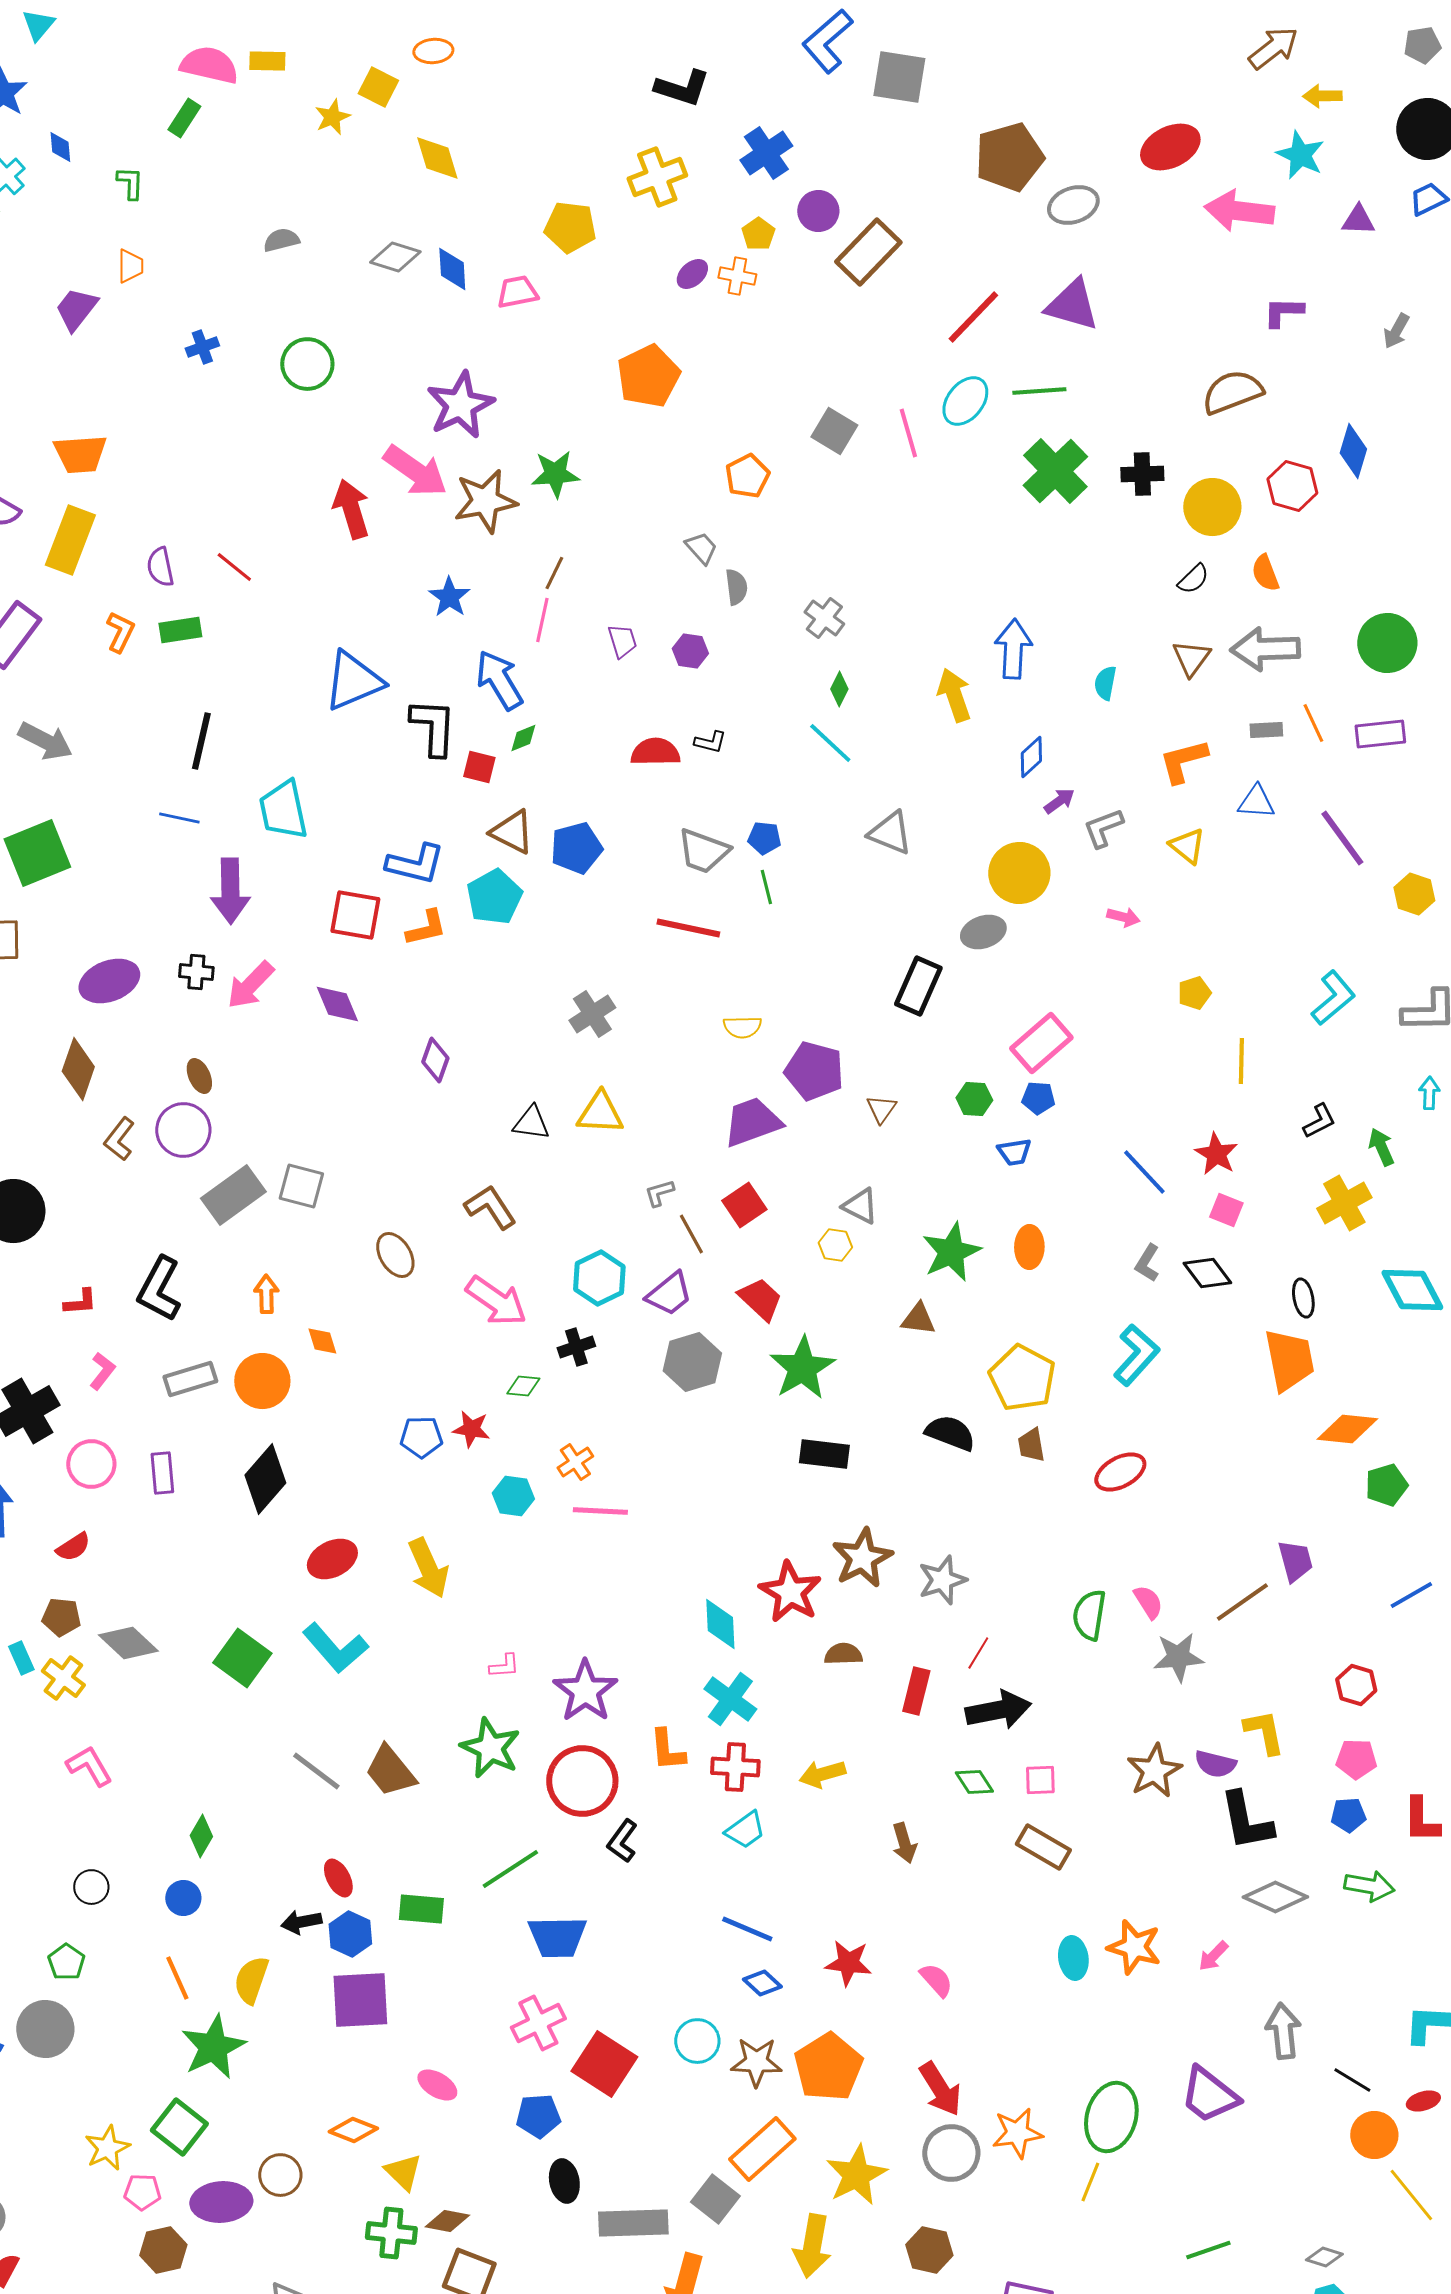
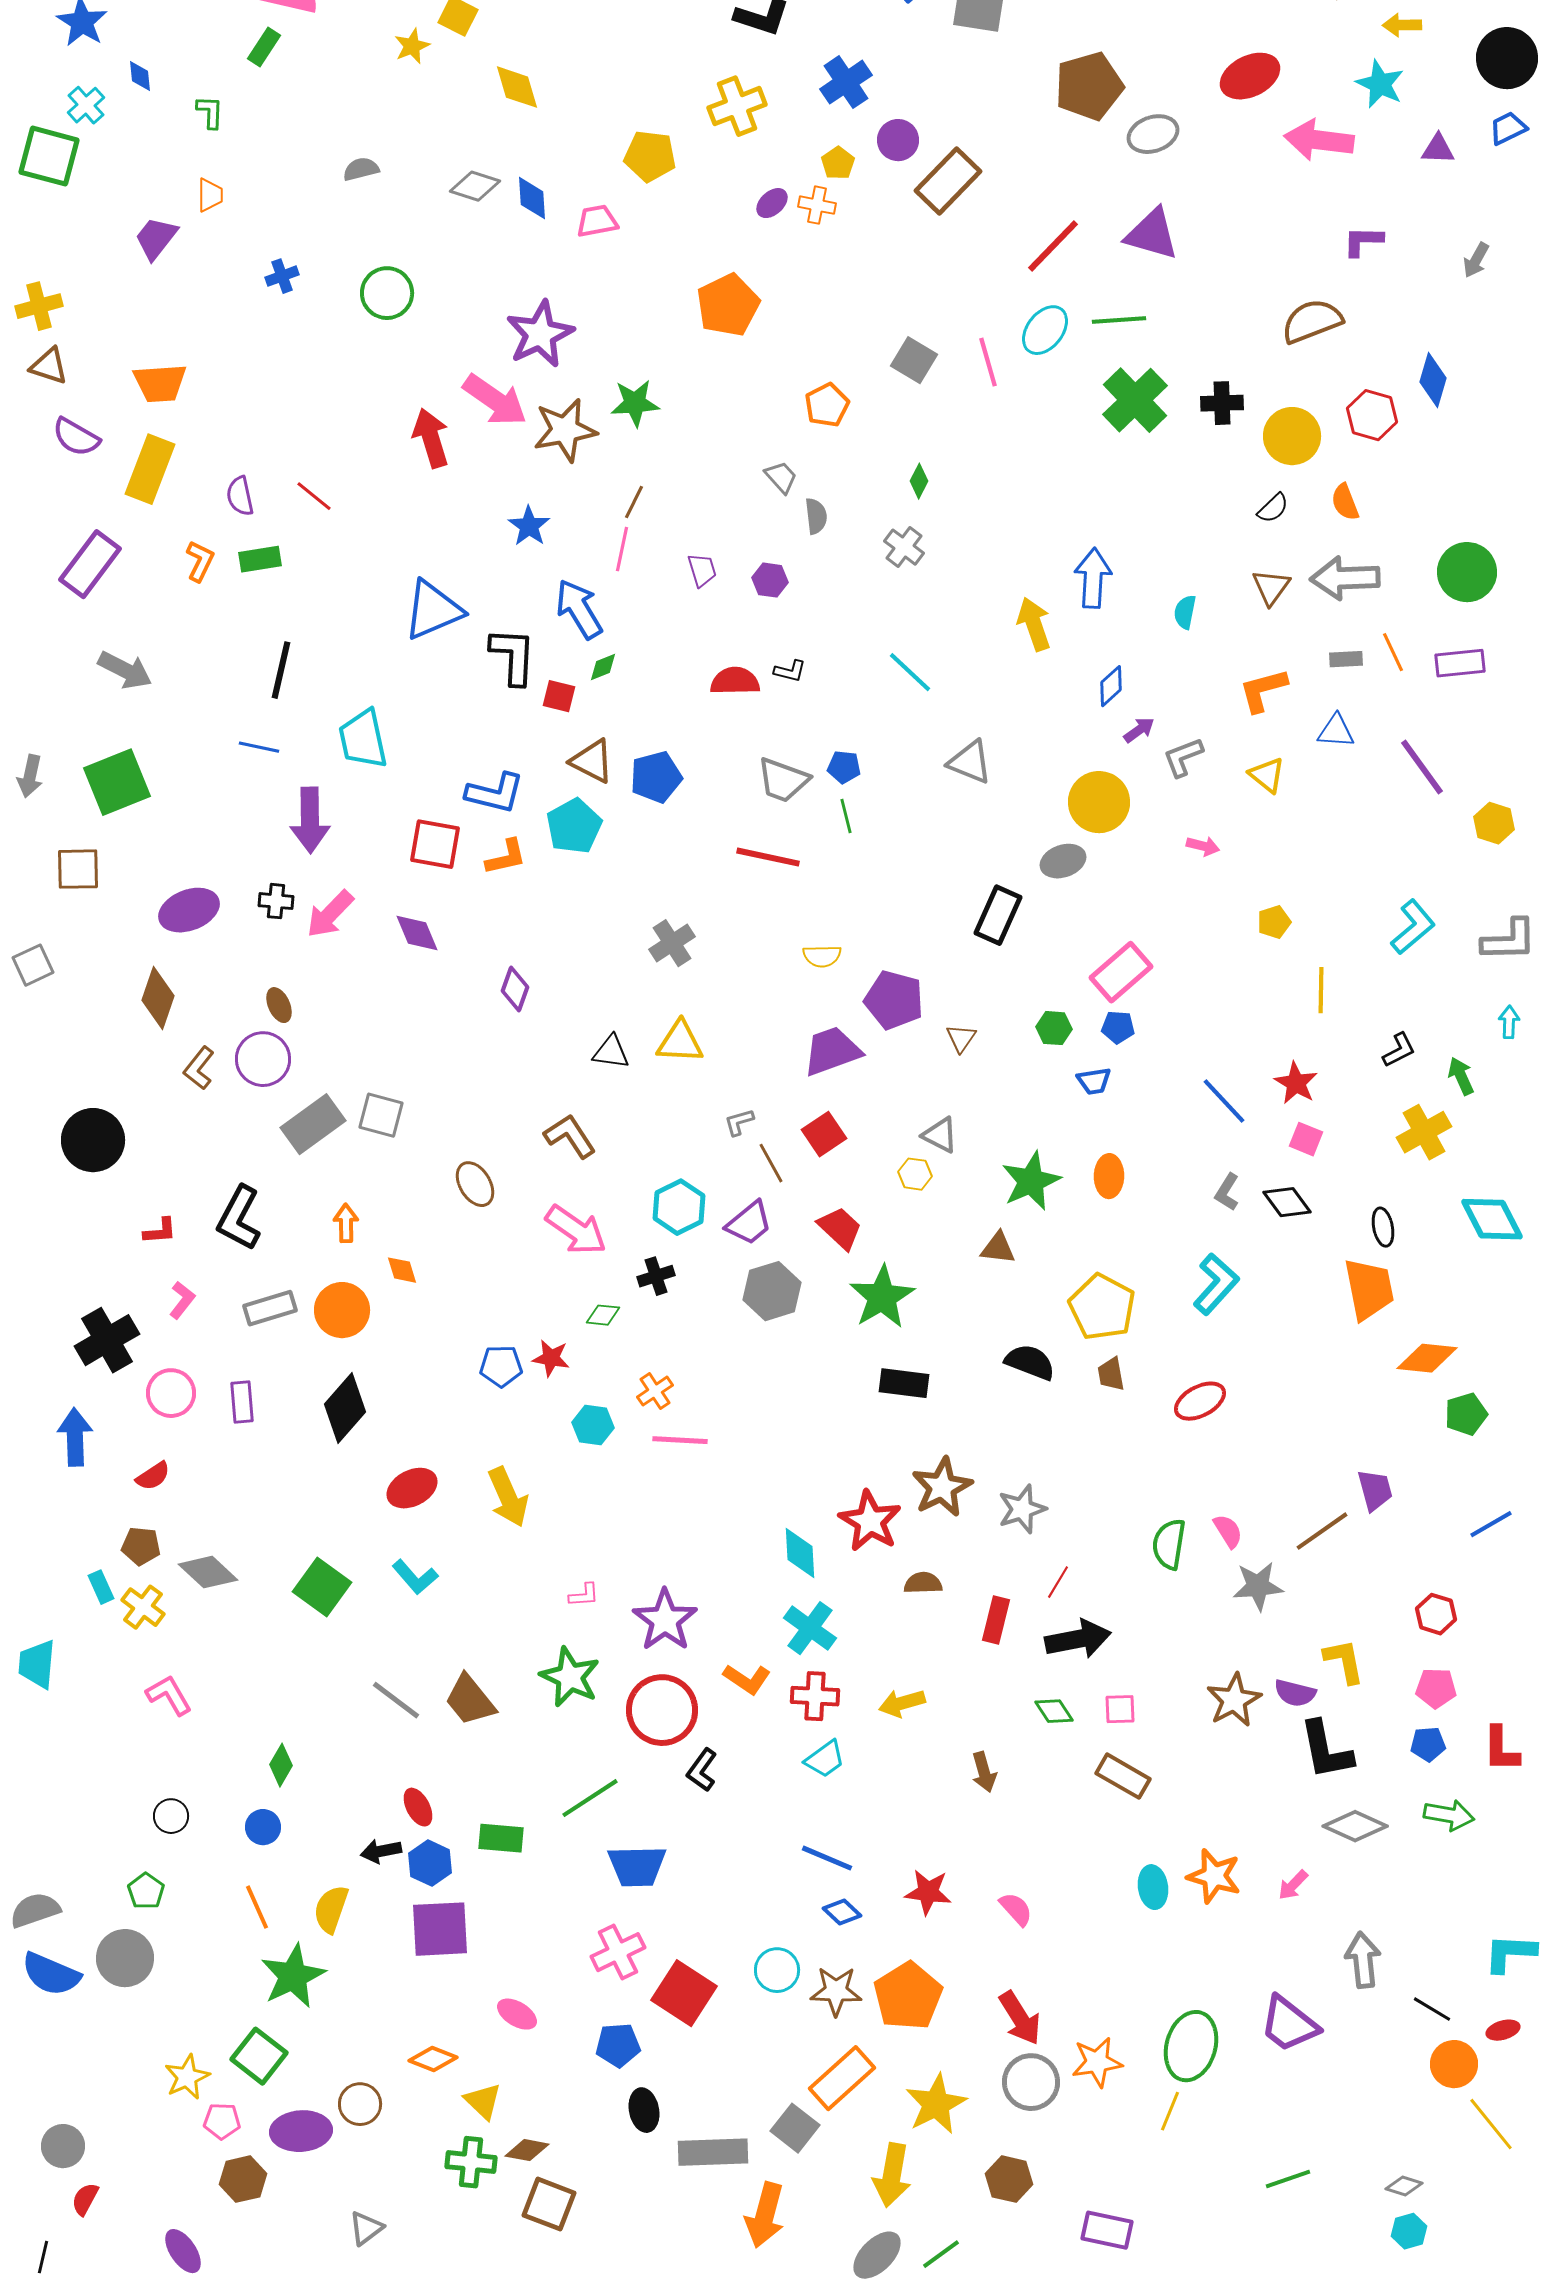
green diamond: (839, 689) -> (919, 481), moved
cyan L-shape: (335, 1648) -> (415, 1577), size x0.7
orange L-shape: (667, 1750) -> (747, 1679), turned -51

